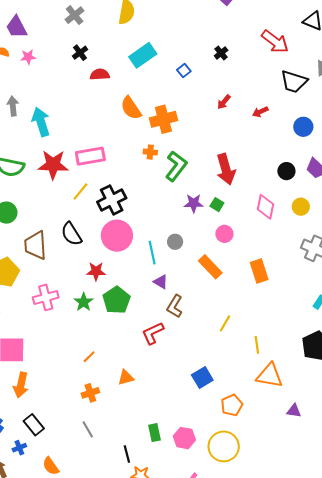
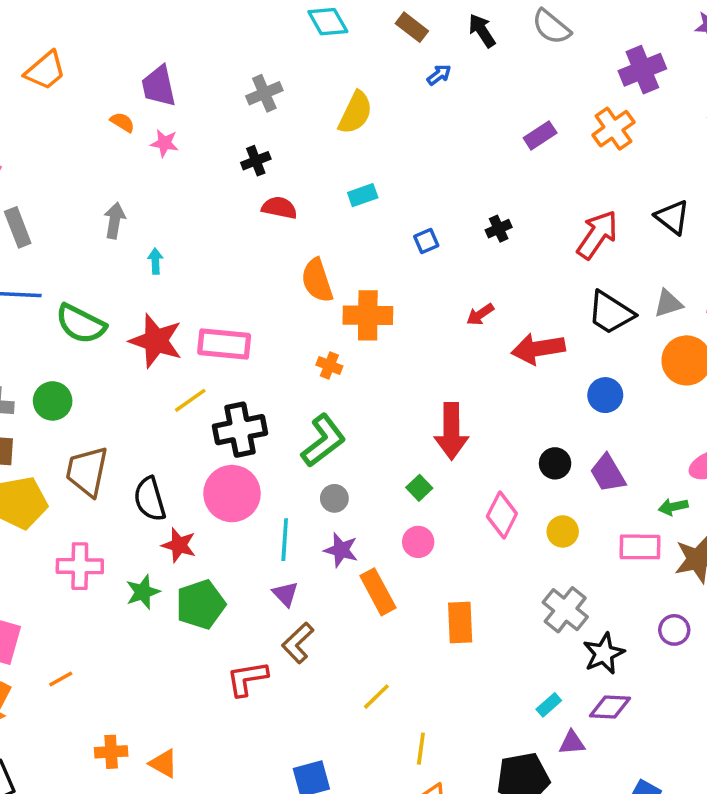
red arrow: (275, 42) -> (597, 235), turned -108
cyan rectangle: (143, 55) -> (363, 195), size x0.6
red arrow: (260, 112) -> (538, 349), size x1.8
cyan arrow: (41, 122) -> (155, 261), size x0.5
green L-shape: (176, 166) -> (323, 441), moved
purple star: (194, 203) -> (341, 550), moved
black semicircle: (71, 234) -> (150, 499), moved
gray circle: (175, 242) -> (334, 498), moved
orange line: (89, 357) -> (61, 679), moved
orange triangle: (126, 378) -> (164, 763), moved, turned 30

